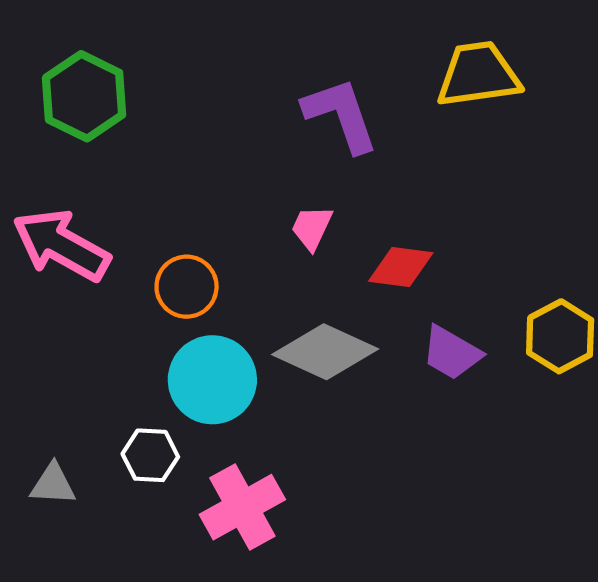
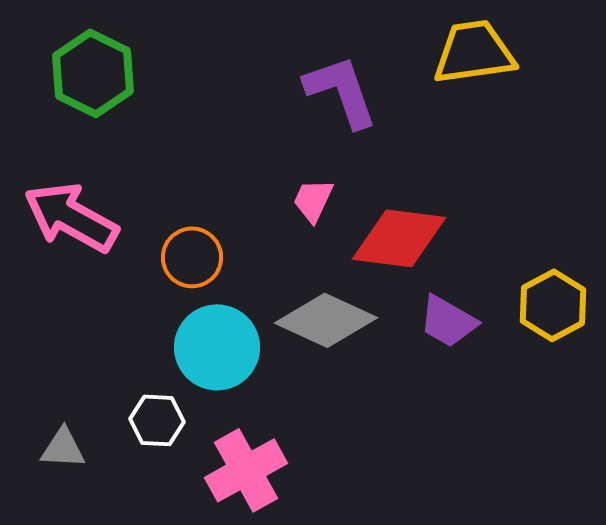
red diamond: (401, 267) -> (399, 238), size x1.5

